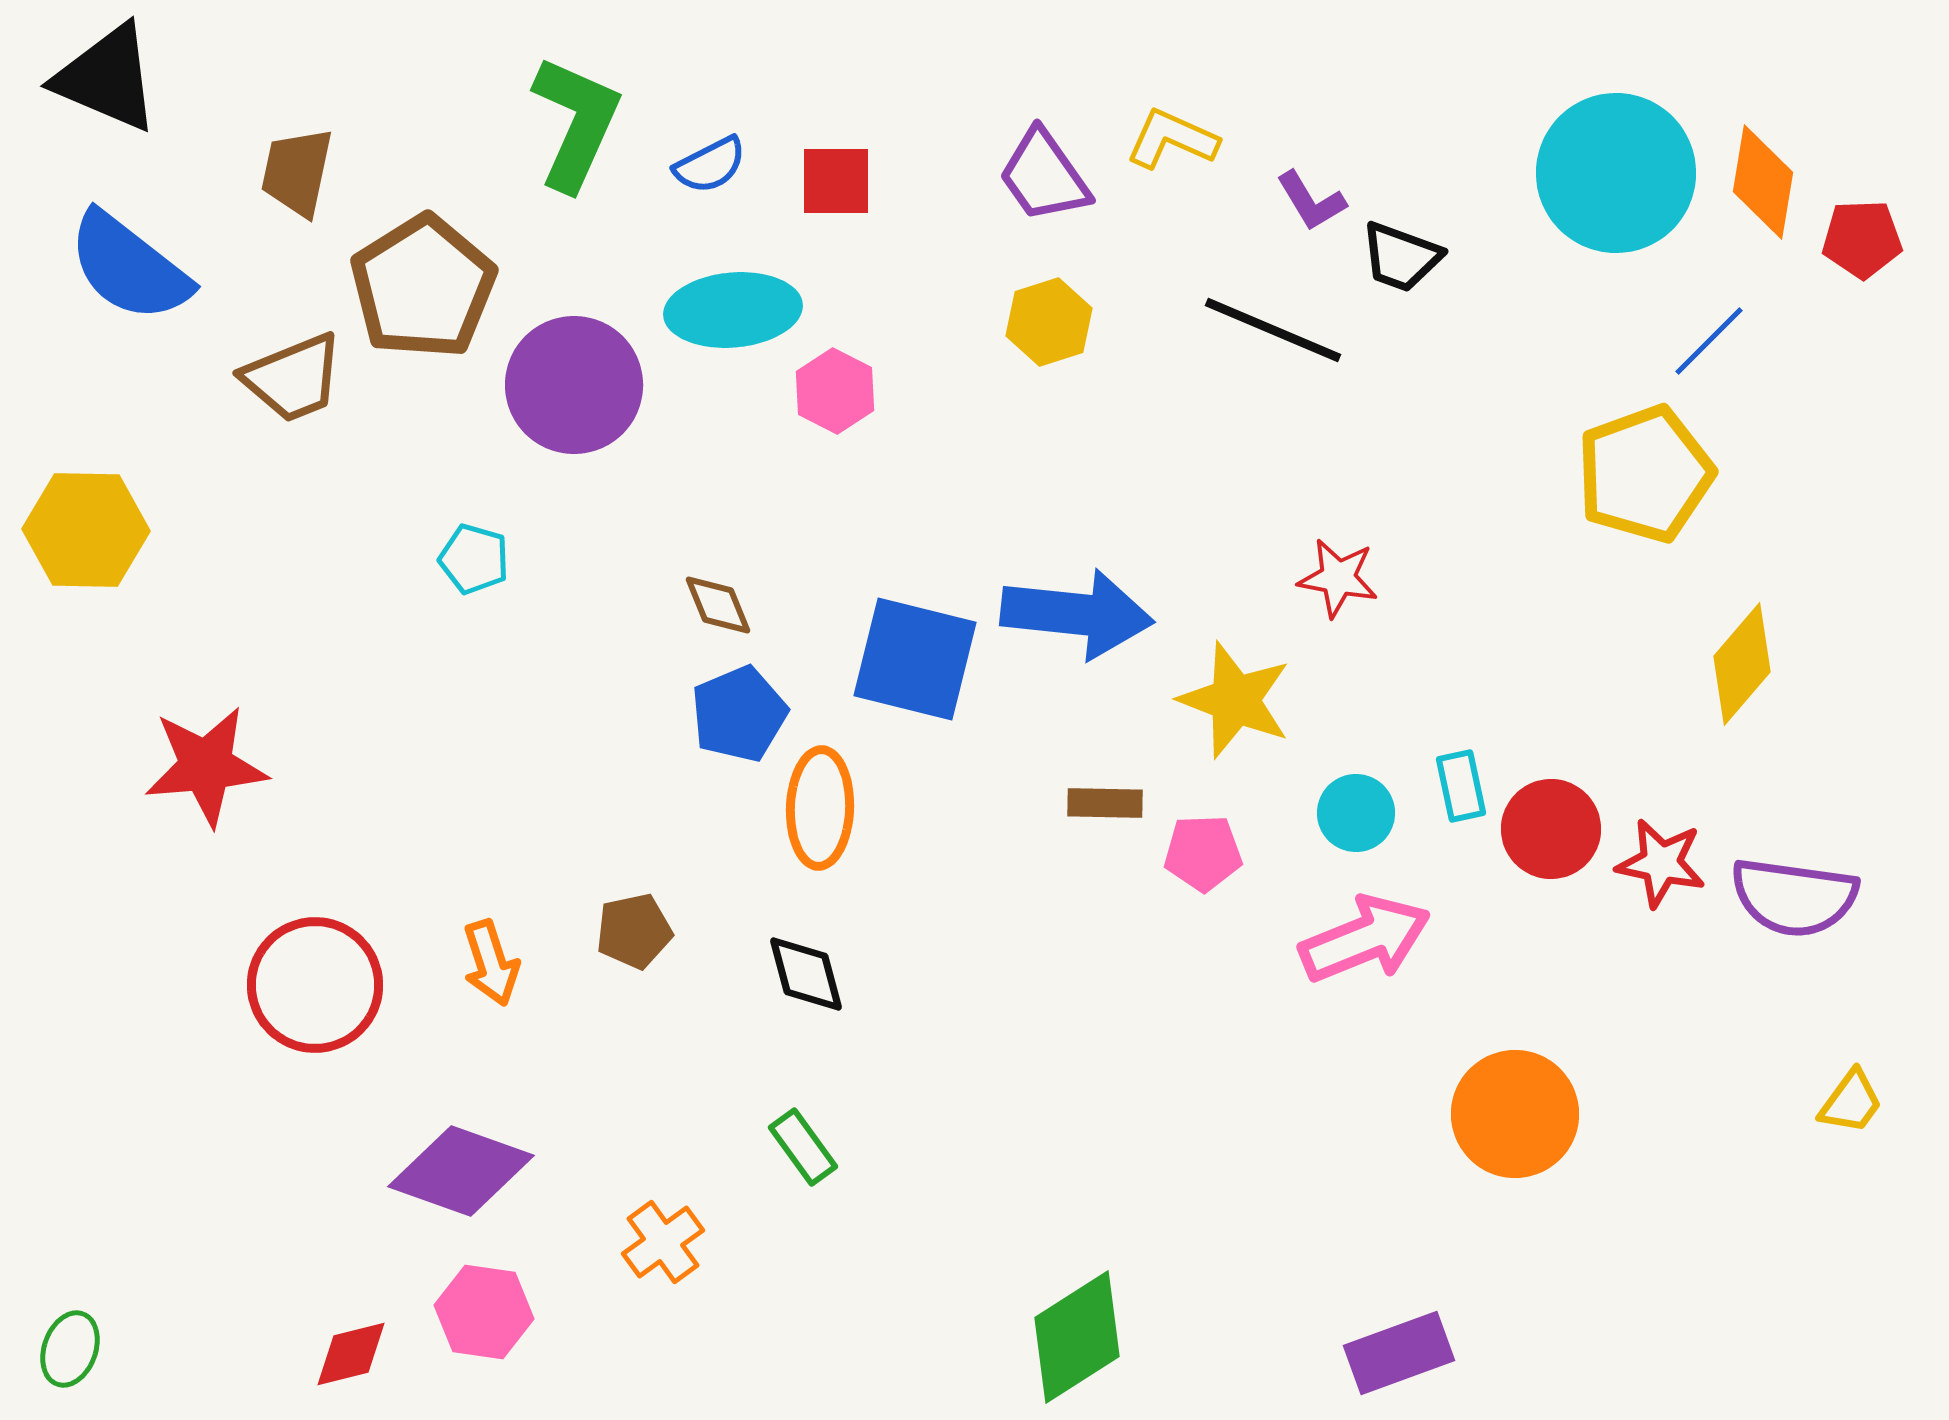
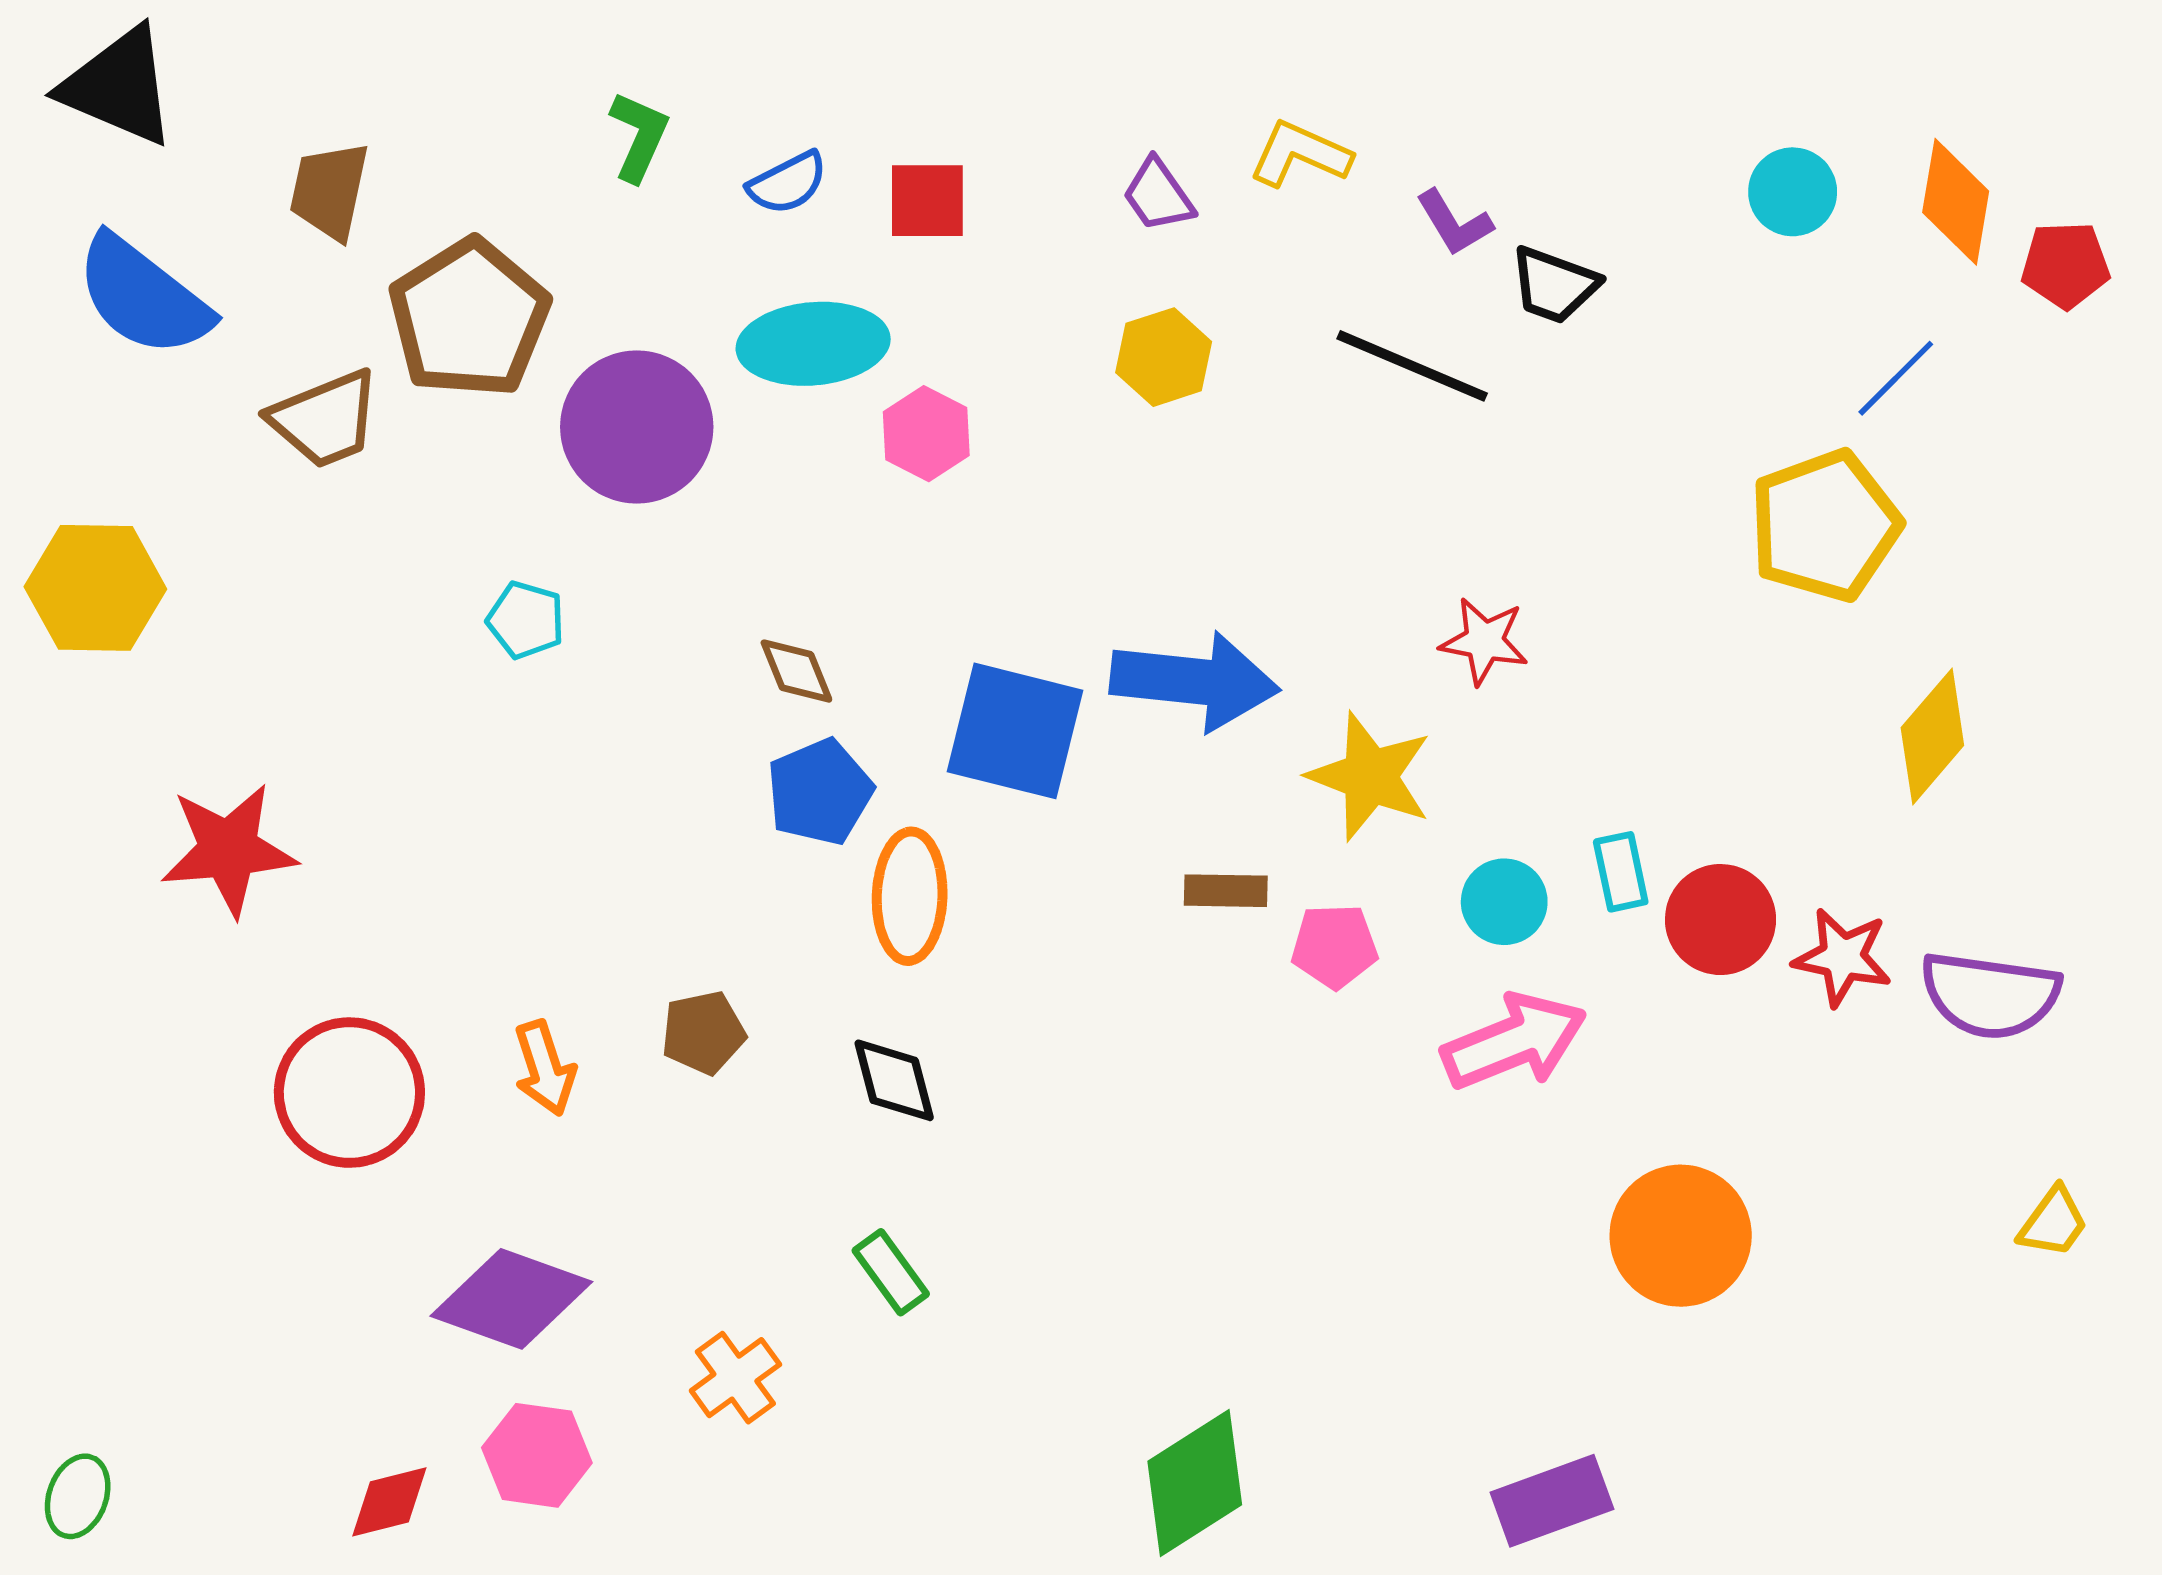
green L-shape: (576, 123) -> (639, 136), size x0.6
cyan circle: (1616, 173) -> (1793, 192), size x0.5
purple trapezoid: (1044, 176) -> (1158, 195), size x0.7

